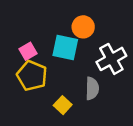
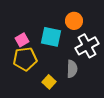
orange circle: (83, 27) -> (74, 21), moved
yellow pentagon: (32, 76) -> (25, 59), turned -30

